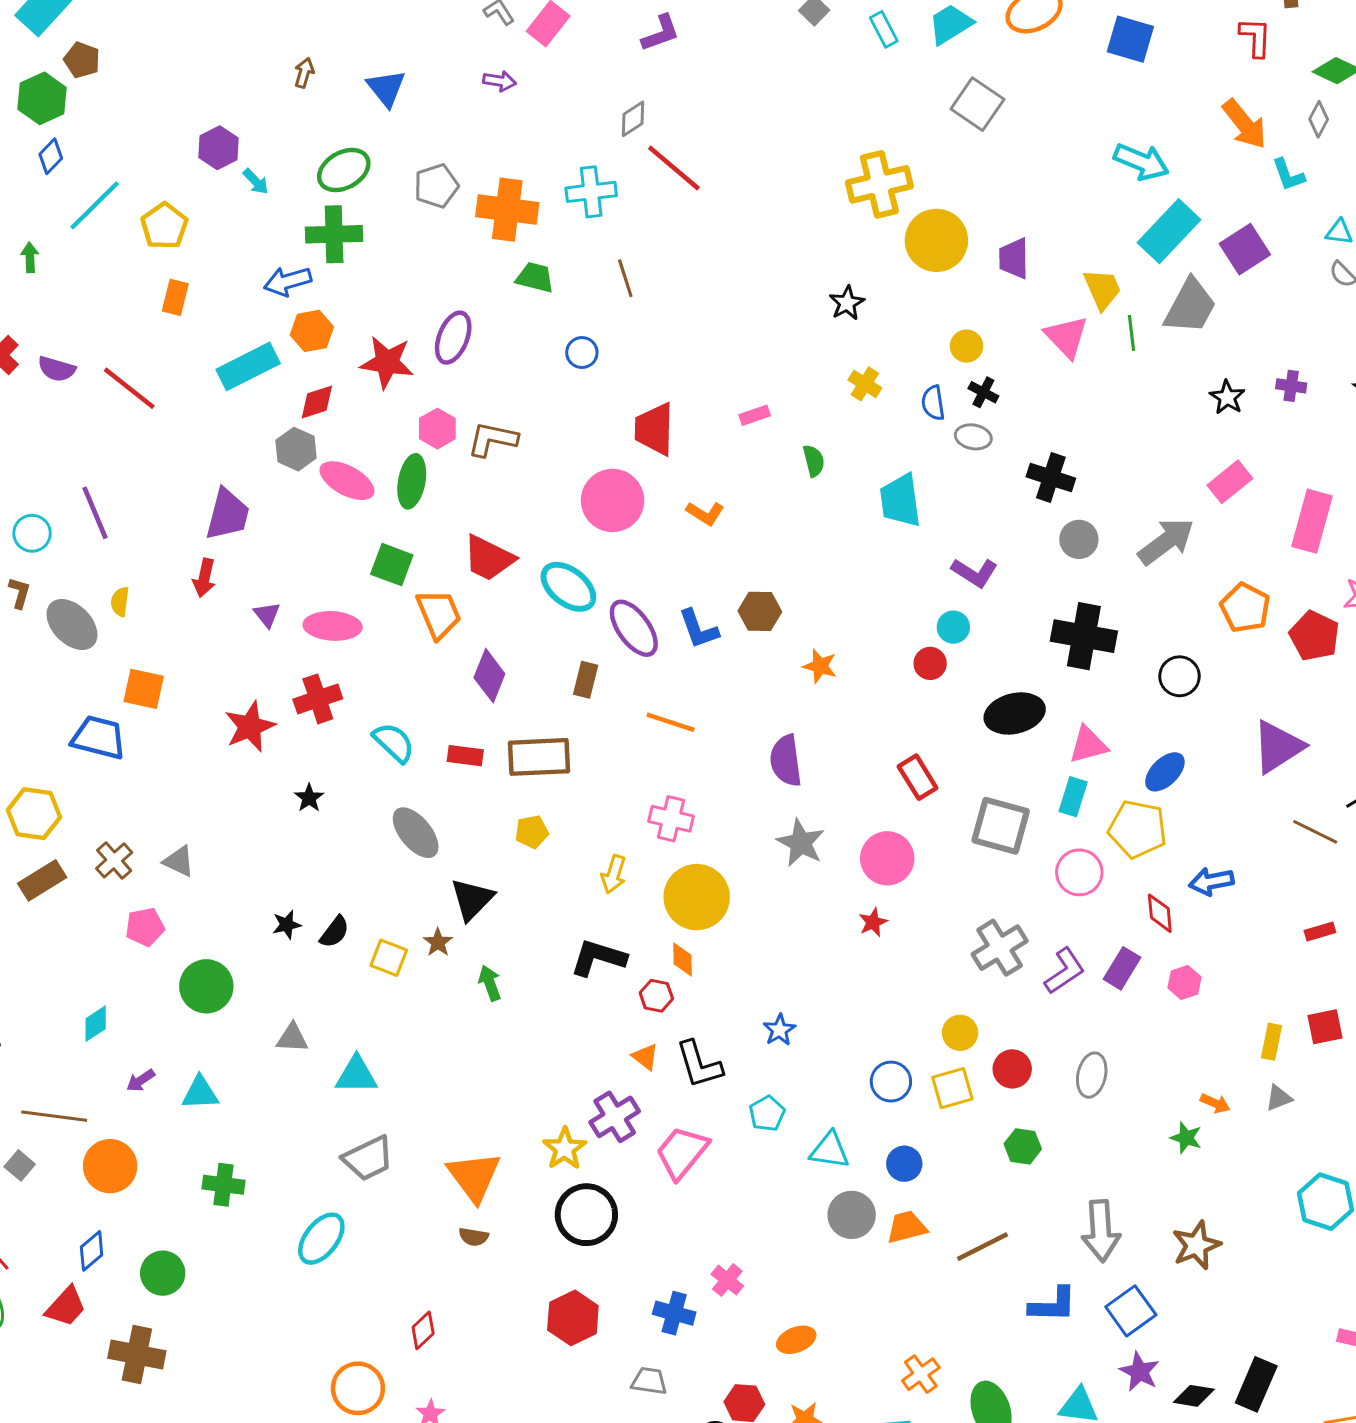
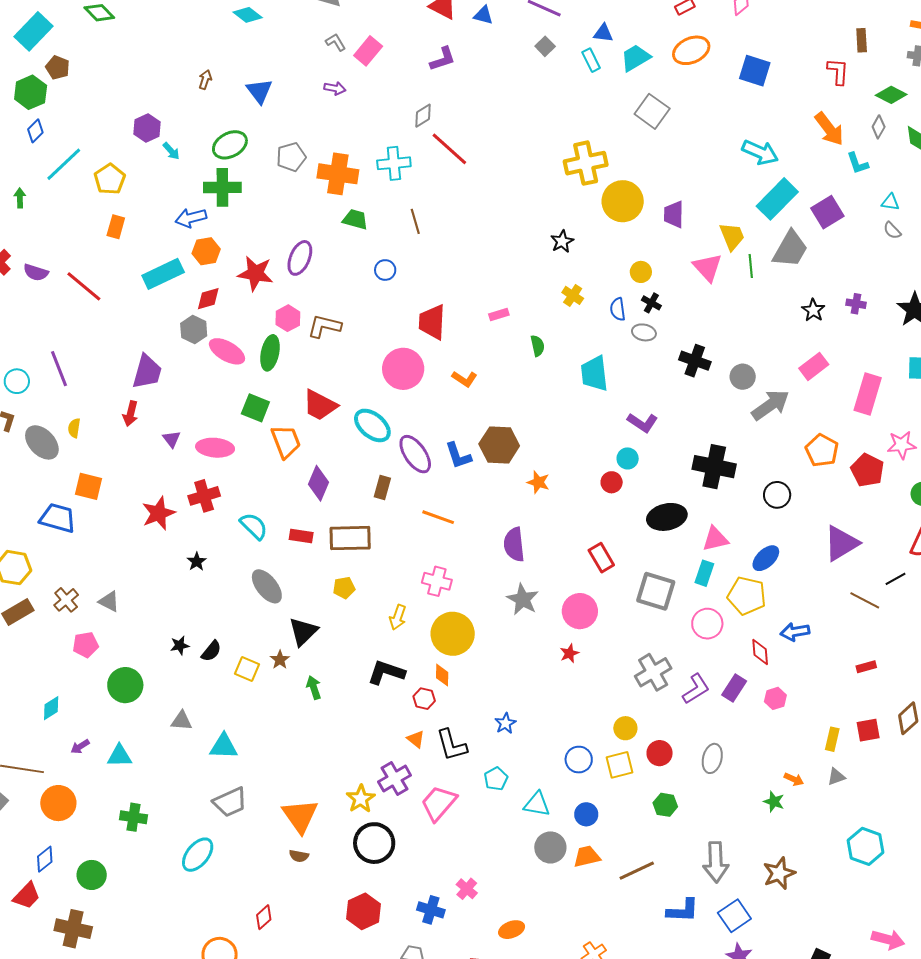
gray circle: (1079, 539) -> (743, 377), moved
brown hexagon: (760, 611) -> (499, 445), size x1.4

